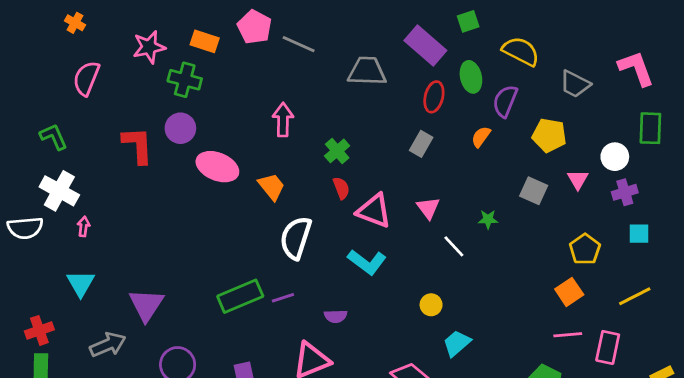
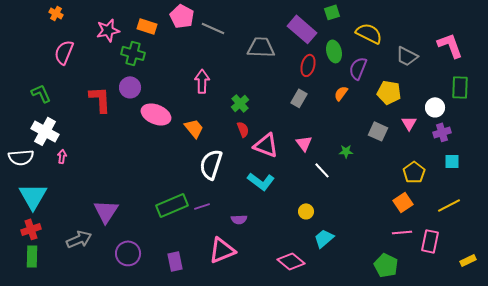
cyan triangle: (81, 283) -> (33, 196), moved, size x1.4

